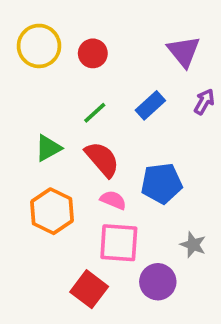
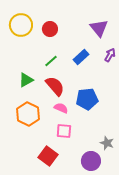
pink square: (119, 243) -> (64, 131), size x0.7
gray star: (193, 245) -> (107, 143), moved
purple circle: (158, 282) -> (91, 161), moved

